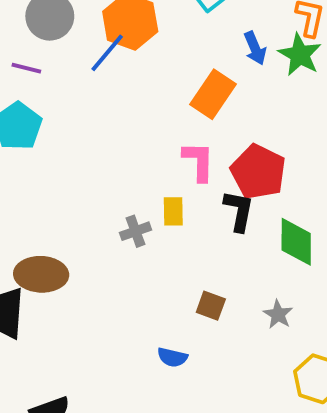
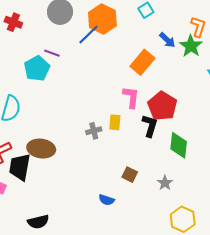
blue arrow: (255, 48) -> (167, 40), turned -30
purple line: (26, 68) -> (52, 53), moved

